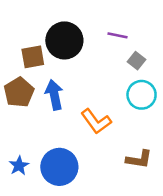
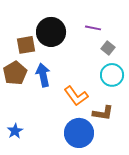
brown L-shape: (139, 159) -> (103, 113), moved
blue circle: (59, 167) -> (79, 133), moved

